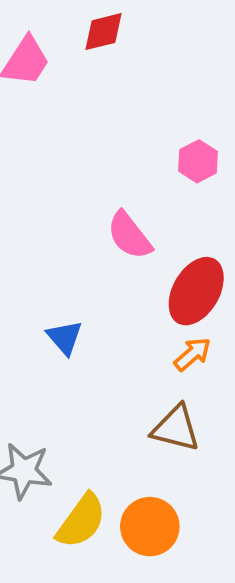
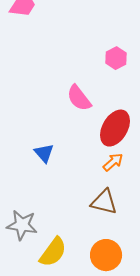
orange circle: (150, 527) -> (106, 255), moved

